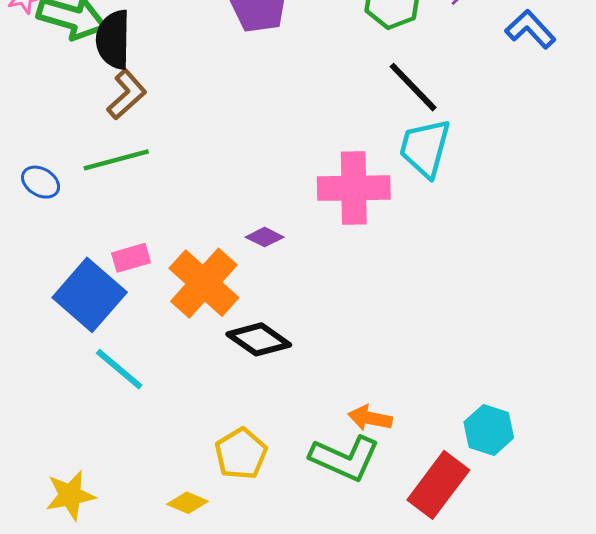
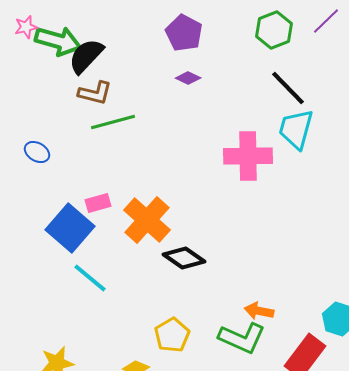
black semicircle: (113, 40) -> (86, 56), turned 42
brown L-shape: (127, 95) -> (95, 93), turned 56
green line: (116, 160) -> (113, 122), moved
purple diamond: (265, 237) -> (188, 78), moved

